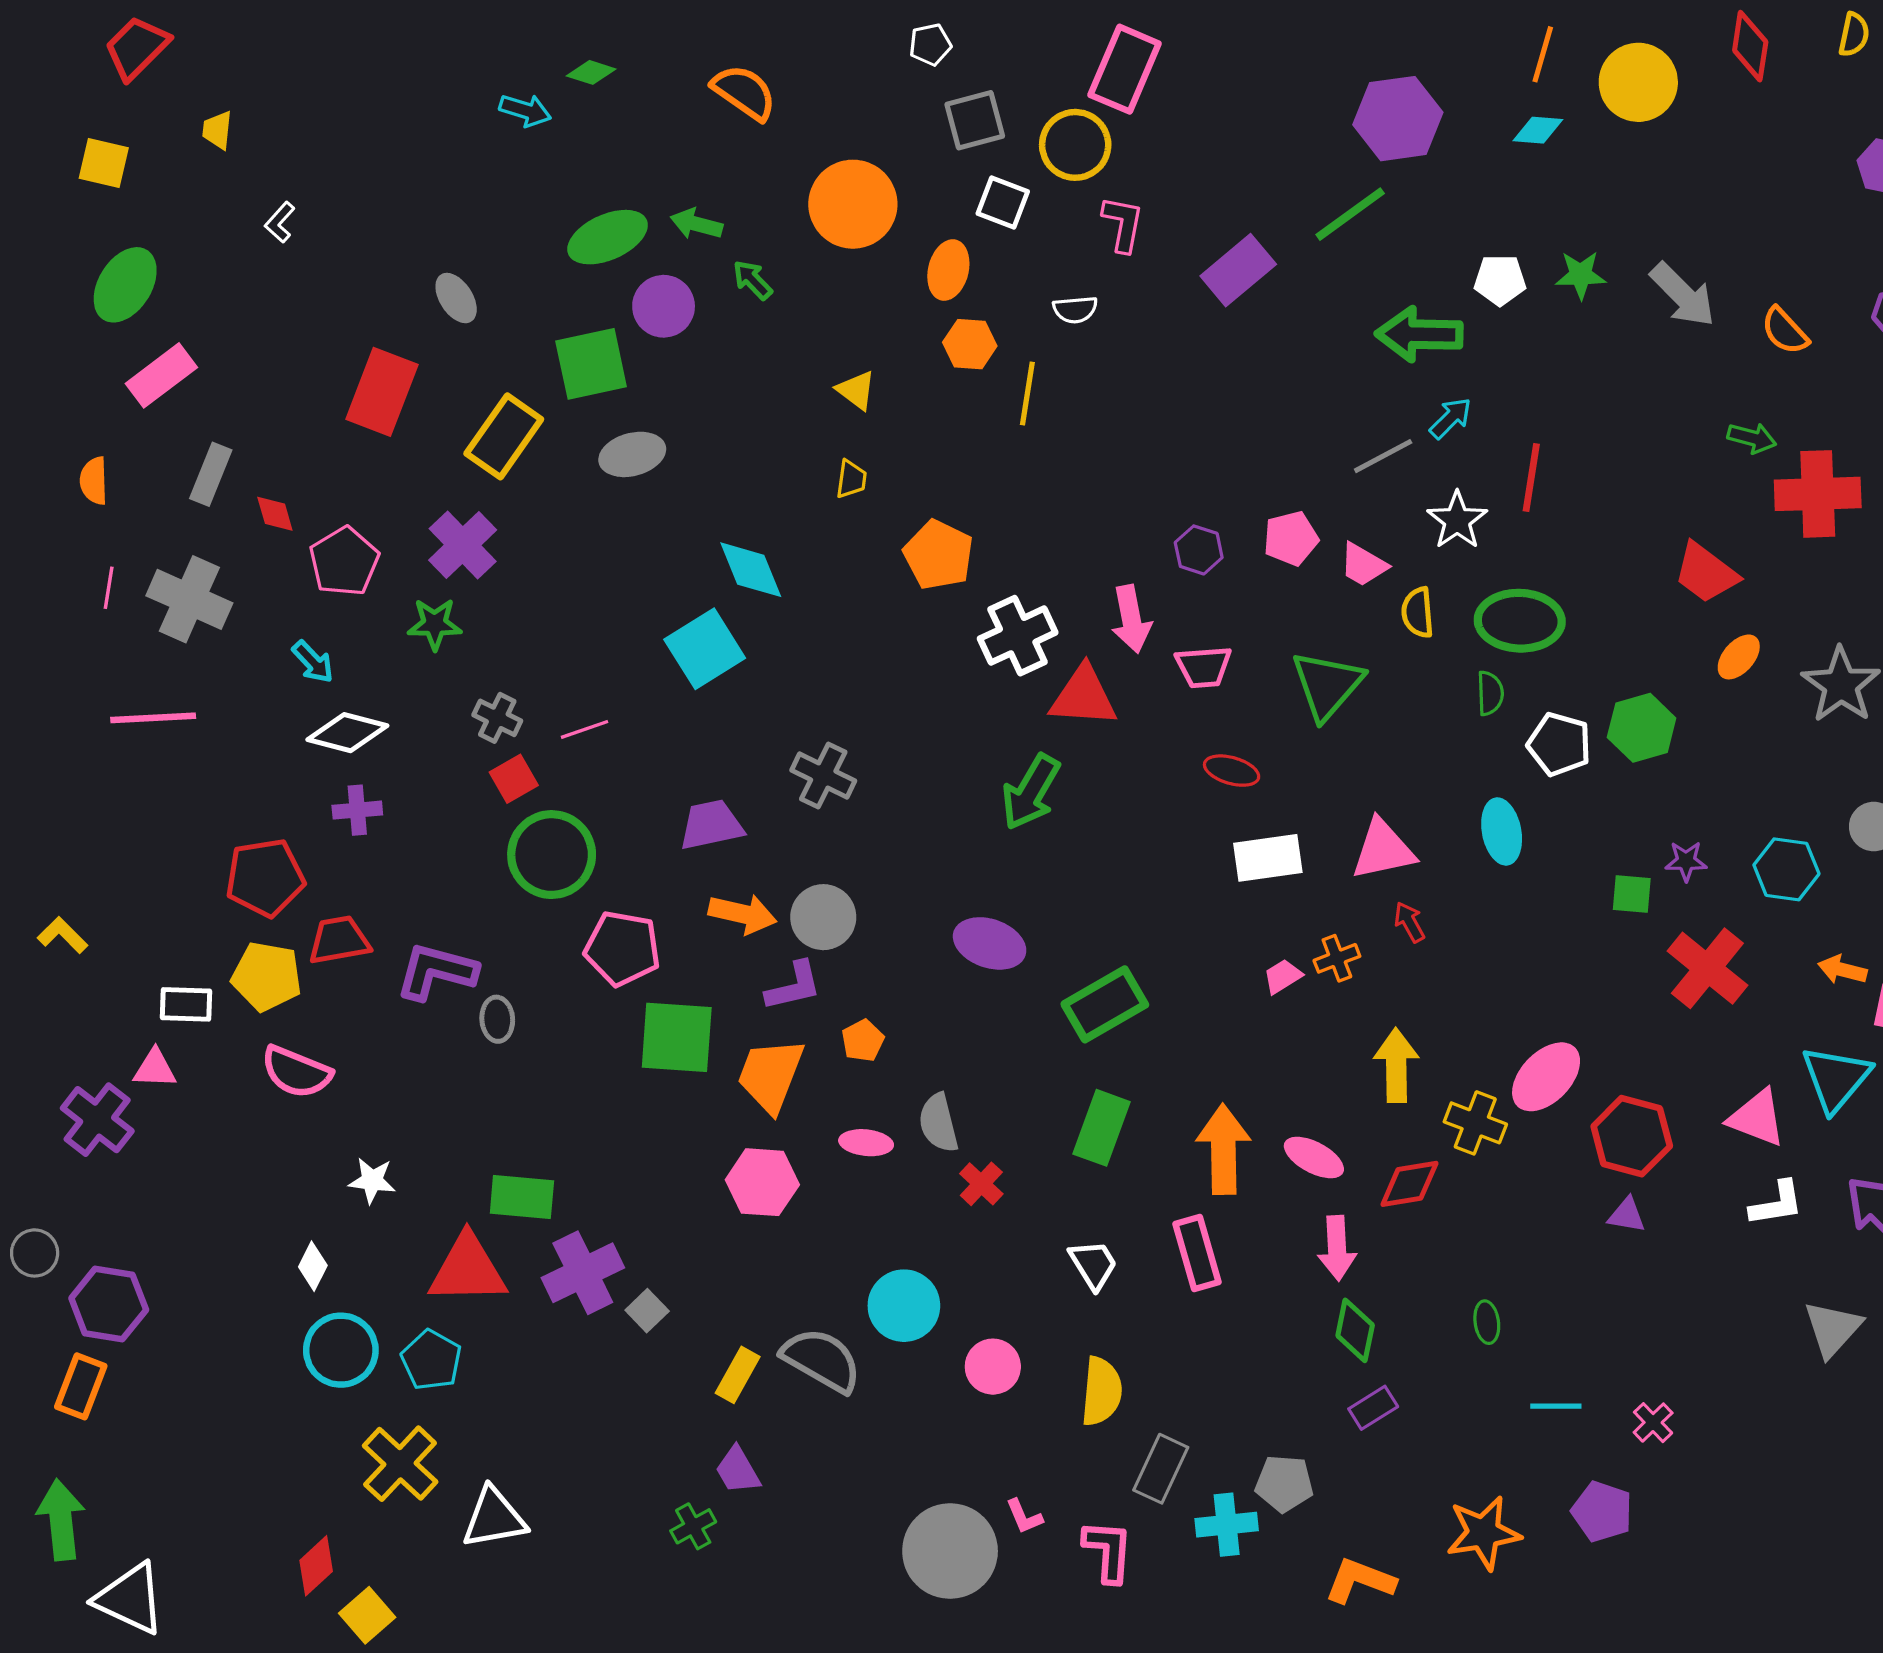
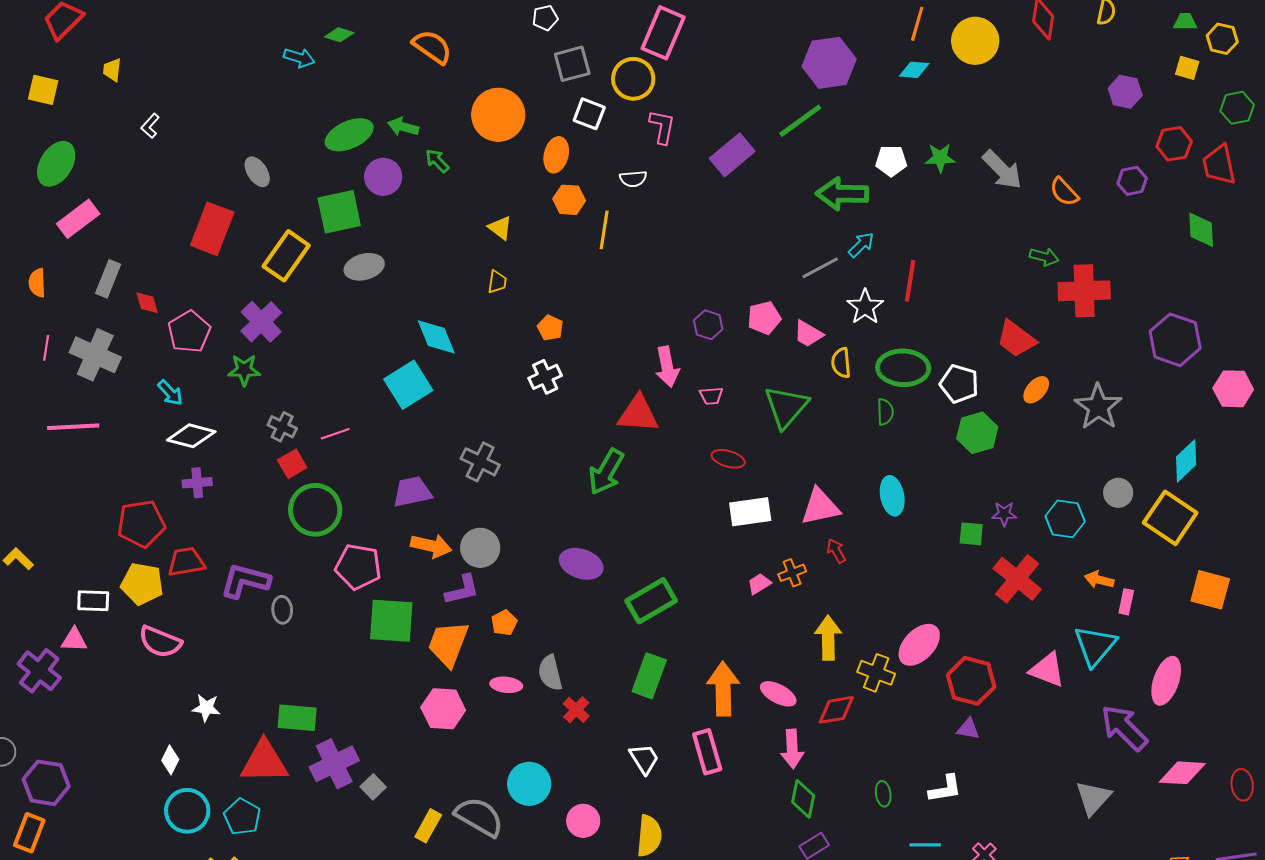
orange pentagon: (939, 555) -> (550, 328), size x0.6
white cross: (1018, 636) -> (545, 377), moved, size x0.7
pink trapezoid: (1204, 667) -> (711, 396), size x0.7
white pentagon: (1559, 744) -> (959, 384), moved
white L-shape: (1777, 1204) -> (945, 789), moved

